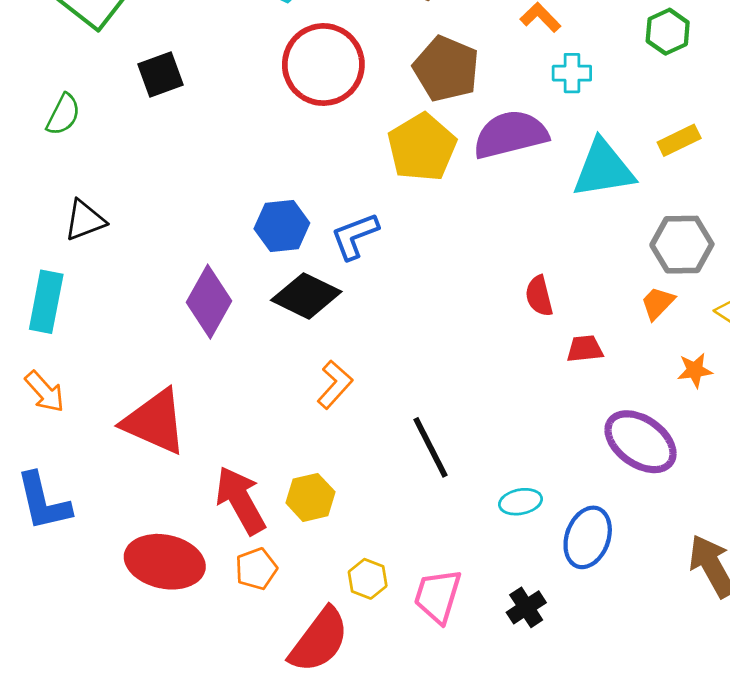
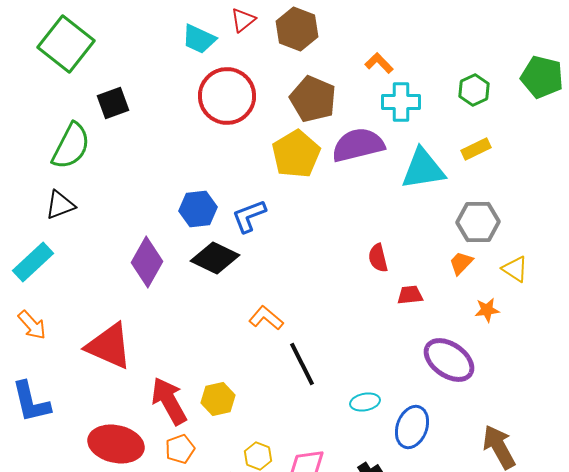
green hexagon: (668, 32) -> (474, 90), moved
cyan cross: (572, 73) -> (401, 102), size x1.4
green semicircle: (63, 115) -> (71, 146), moved, size x1.6
cyan rectangle: (46, 302) -> (33, 262), turned 36
orange L-shape: (335, 385) -> (266, 318), moved, turned -92

